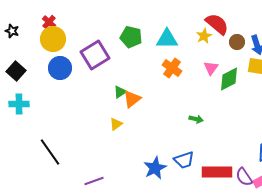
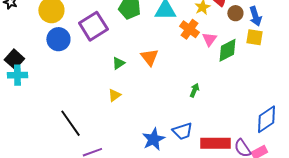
orange cross: (172, 68) -> (189, 29), moved
black square: (16, 71) -> (14, 59), moved
orange triangle: (132, 99) -> (149, 57), moved, turned -30
green arrow: (196, 119) -> (194, 90), turned -80
black line: (50, 152) -> (70, 123), moved

